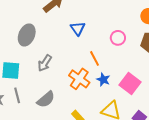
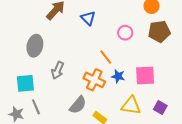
blue triangle: (78, 28) -> (88, 18), moved
pink square: (130, 83) -> (145, 75), turned -30
gray semicircle: (46, 99) -> (78, 105), moved

